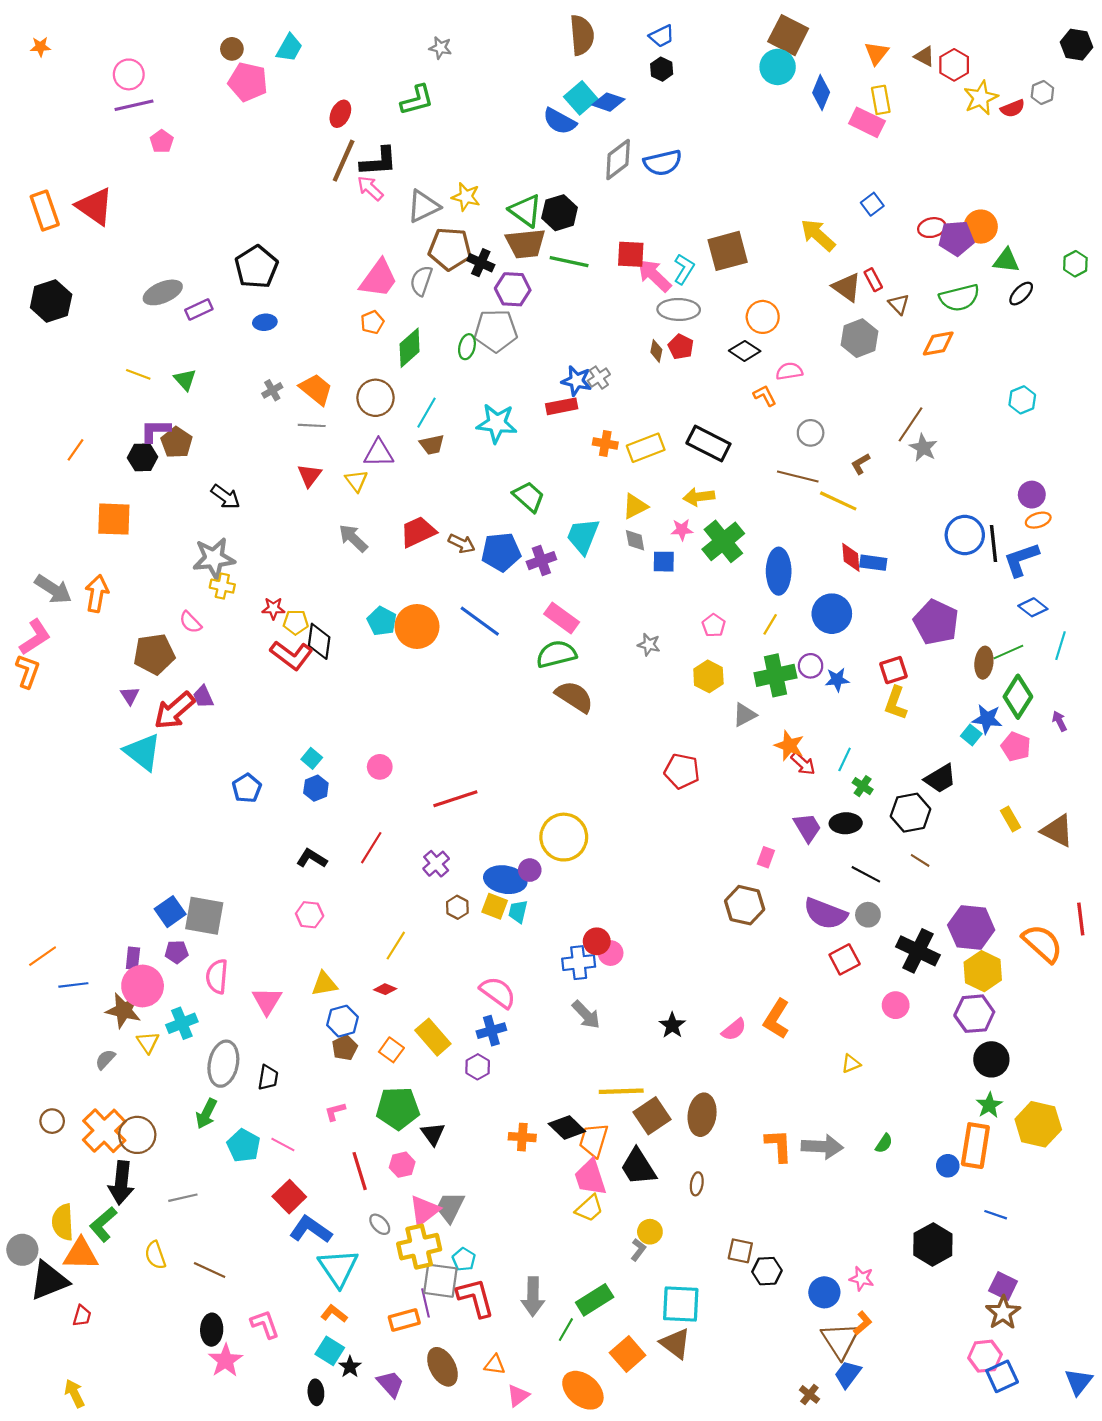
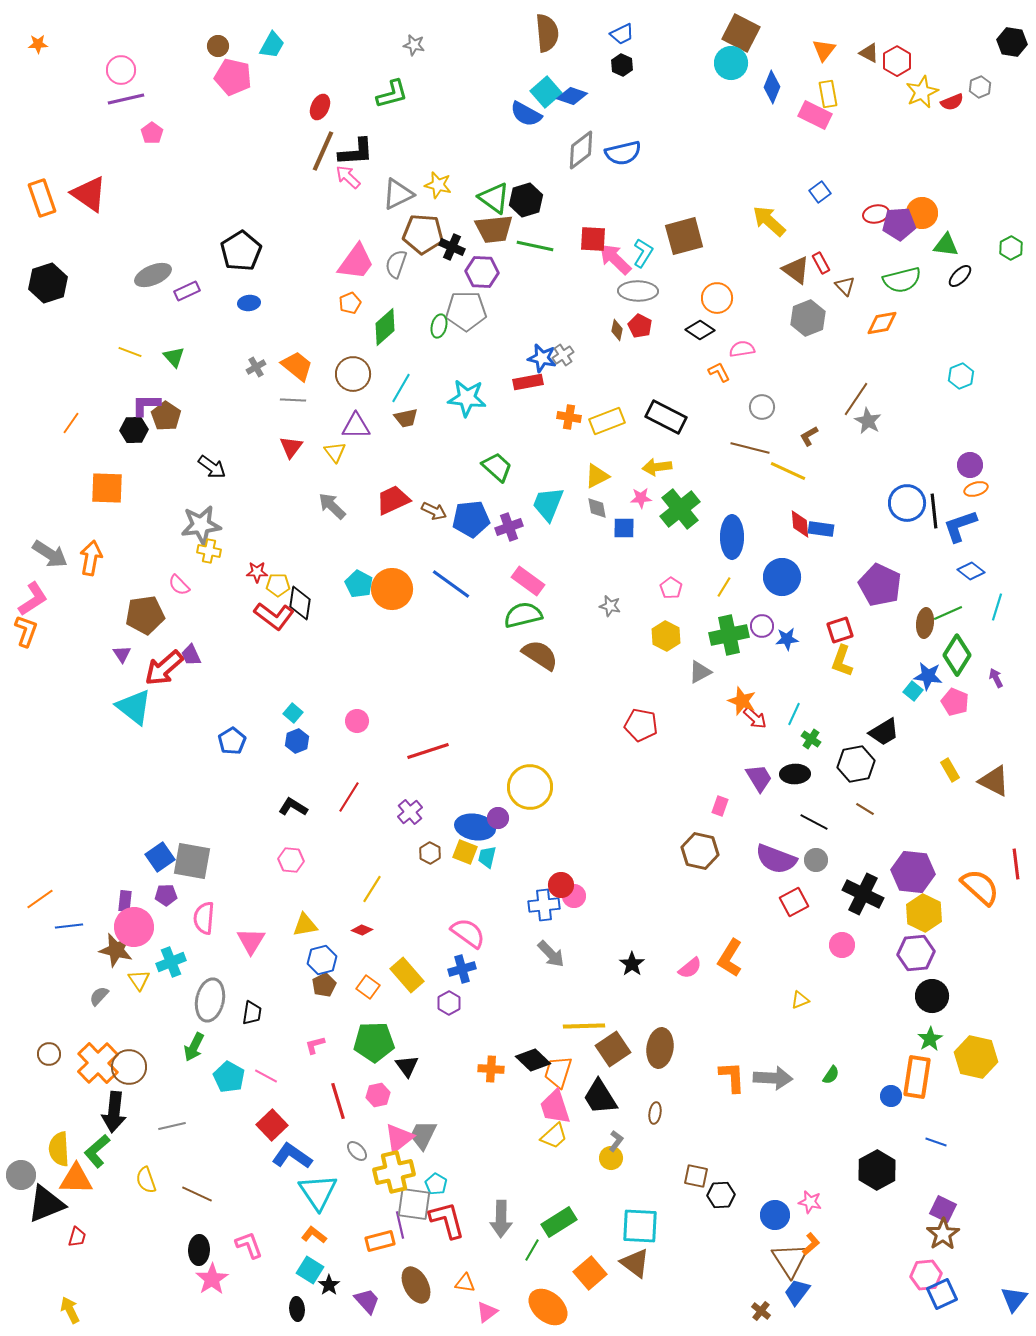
gray L-shape: (638, 1250) -> (616, 1141), moved

